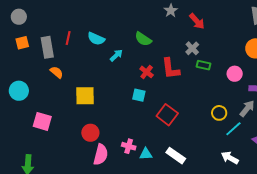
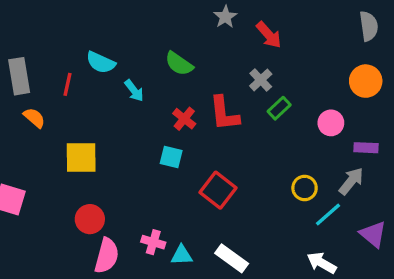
red line: (68, 38) -> (67, 84), moved
cyan arrow: (116, 55) -> (134, 91), turned 96
green rectangle: (204, 65) -> (279, 108), turned -56

